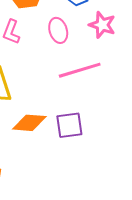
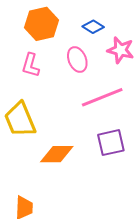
purple square: (69, 125) -> (111, 143), moved

